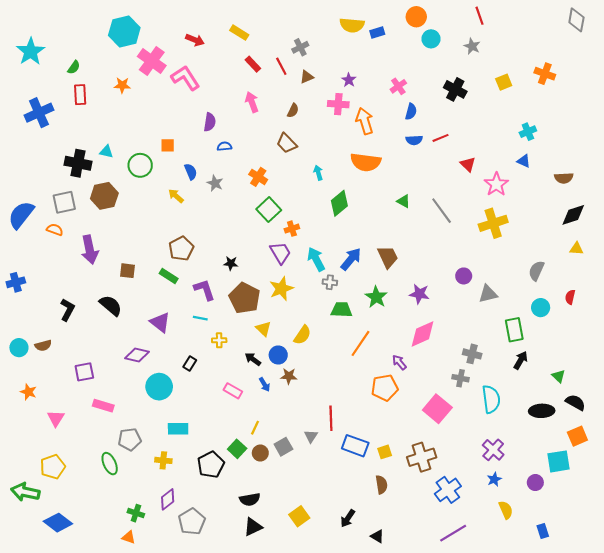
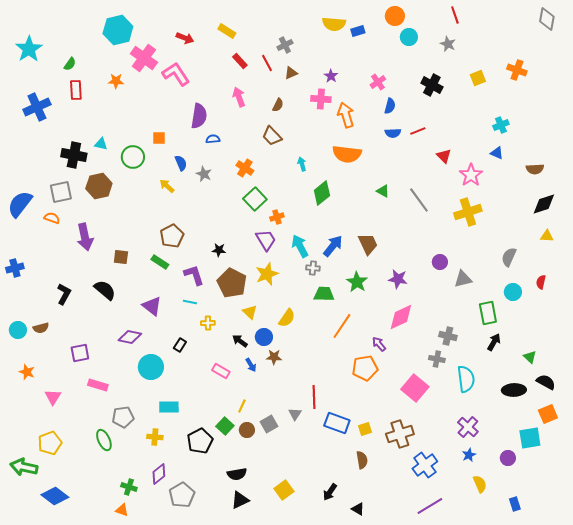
purple semicircle: (210, 122) -> (199, 116), size x1.4

